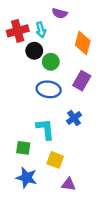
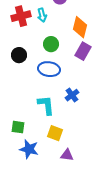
black circle: (34, 51) -> (19, 55), moved
purple rectangle: (82, 81) -> (83, 51), moved
green square: (23, 148) -> (18, 127), moved

